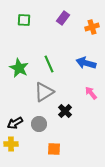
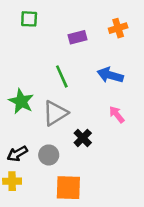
purple rectangle: (63, 18) -> (77, 37), moved, turned 40
green star: (19, 68) -> (21, 101), moved
orange square: (54, 149) -> (68, 188), size x1.5

